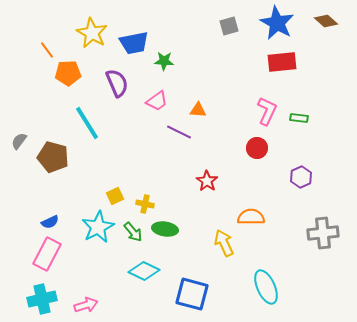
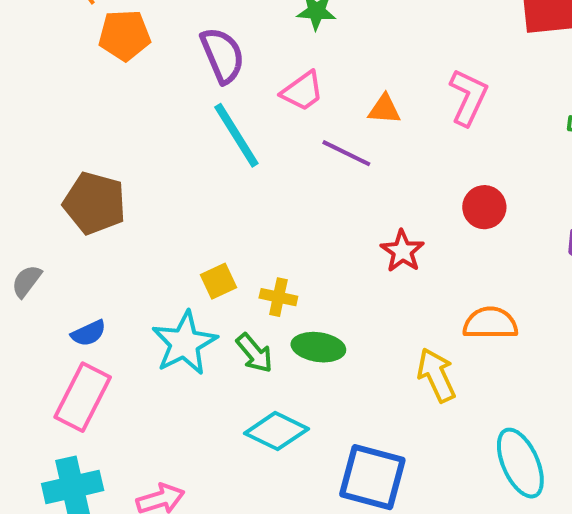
pink L-shape: (267, 111) -> (468, 97), moved
cyan line: (87, 123) -> (236, 135), moved
gray semicircle: (19, 141) -> (27, 281), moved
red circle: (257, 148) -> (484, 207), moved

